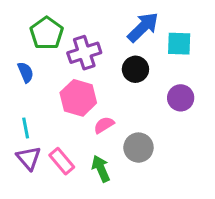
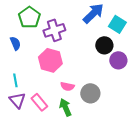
cyan square: (179, 44) -> (117, 24), turned 30
black circle: (135, 69) -> (104, 45), moved
pink semicircle: (104, 125) -> (67, 86), moved, turned -136

